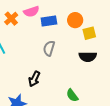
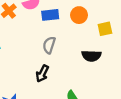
yellow square: (89, 33) -> (105, 29), moved
black arrow: (34, 79) -> (42, 73), moved

